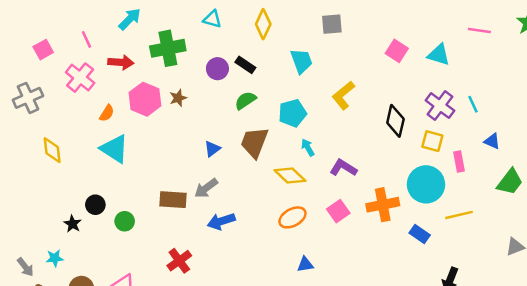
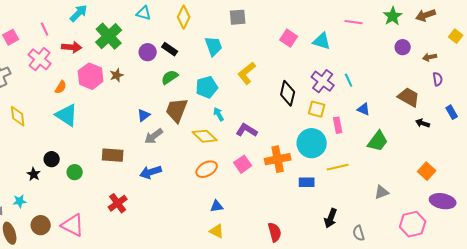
green cross: (168, 48) -> (109, 36), turned -32
gray arrow: (206, 188) -> (154, 136), moved
blue rectangle: (420, 234) -> (307, 182), turned -35

